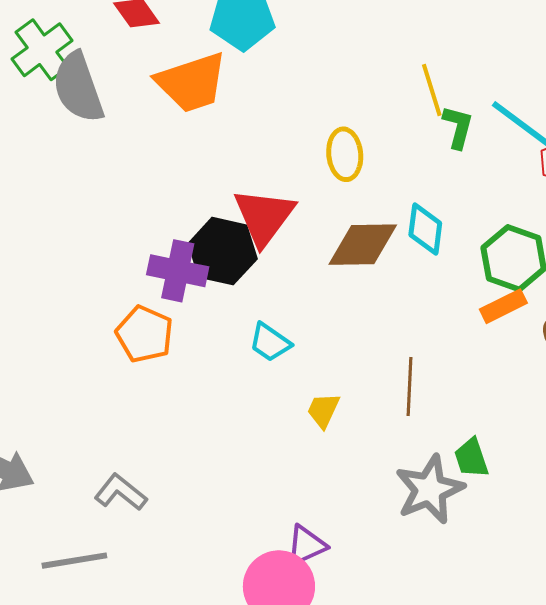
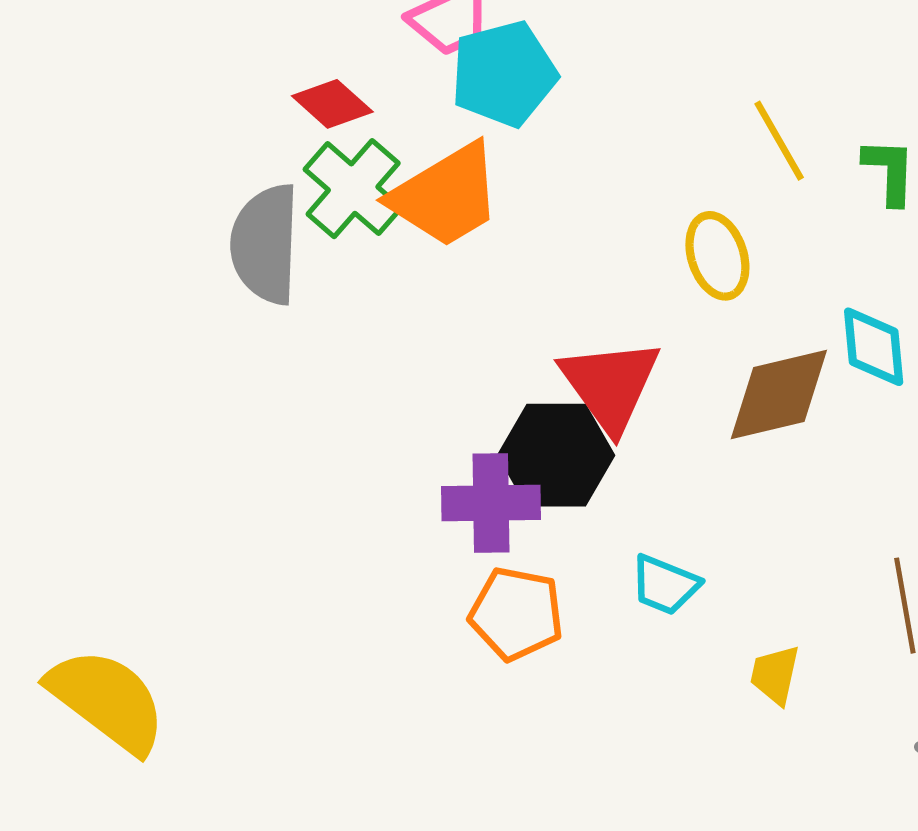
green cross: (42, 50) -> (353, 189), moved
gray semicircle: (78, 87) -> (265, 244), turned 34
yellow line: (432, 90) -> (779, 141), moved
orange pentagon: (145, 334) -> (516, 614), moved

